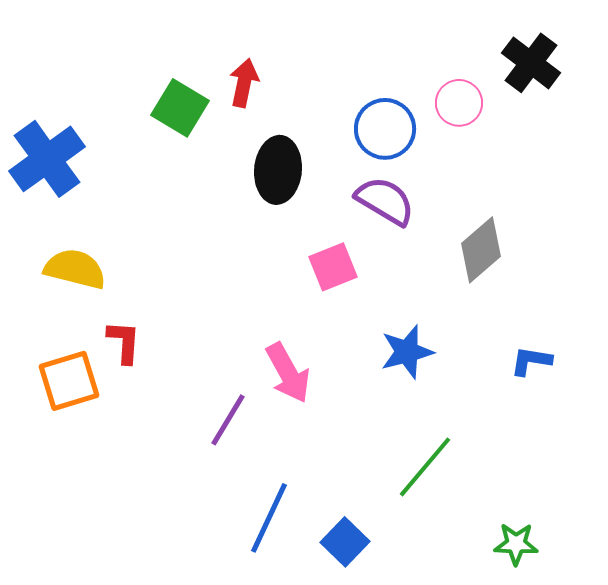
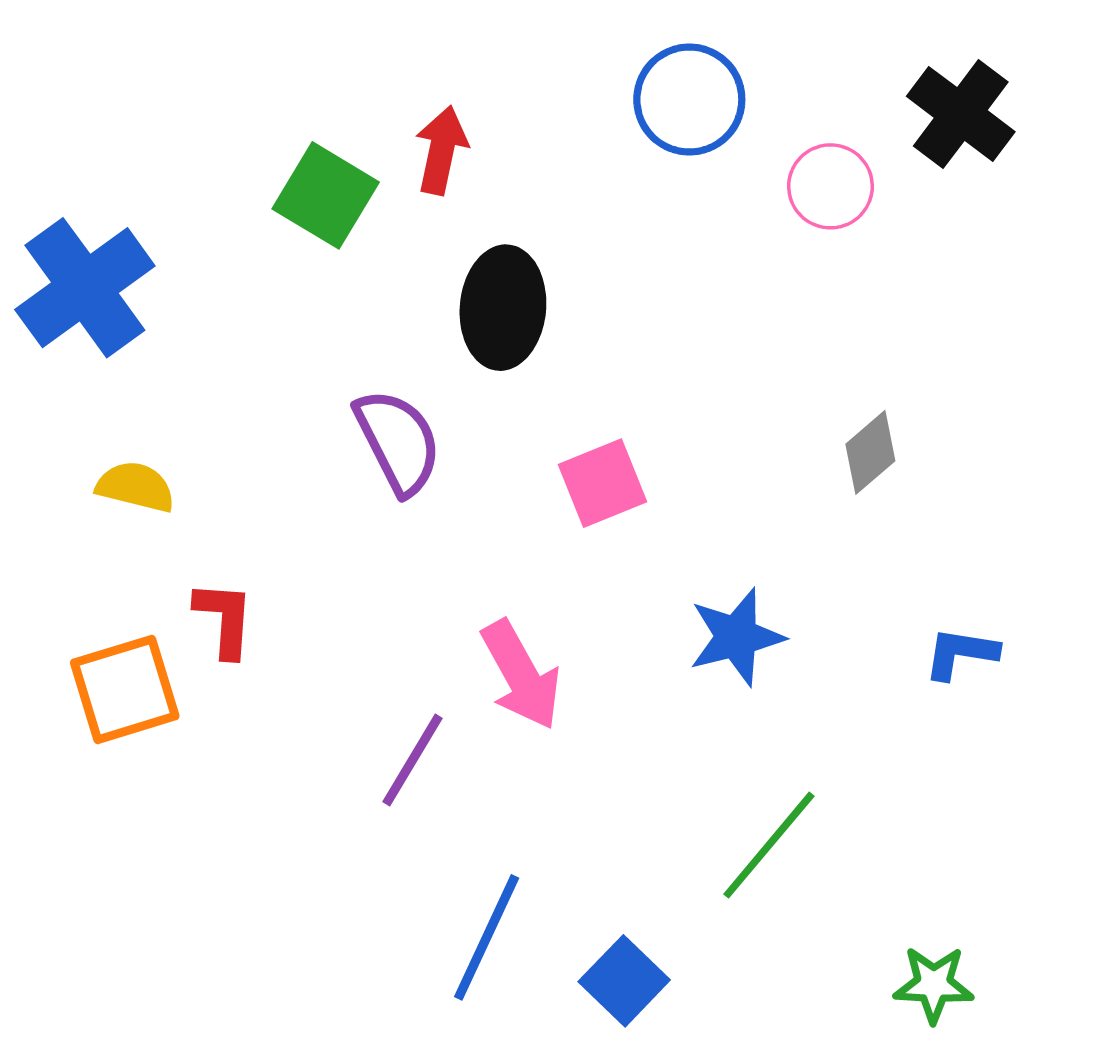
blue circle: (385, 129) -> (689, 100), moved
purple semicircle: (385, 201) -> (398, 442), moved, turned 32
gray diamond: (481, 250) -> (870, 452), size x0.7
yellow semicircle: (75, 269) -> (136, 487), size x0.7

